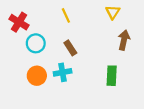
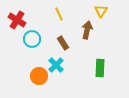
brown arrow: (124, 40) -> (87, 30), moved
cyan cross: (63, 72) -> (56, 65), turned -35
orange circle: (37, 76) -> (39, 76), moved

